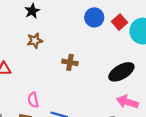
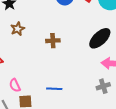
pink semicircle: (33, 100) -> (15, 85), moved

